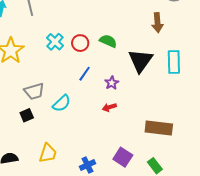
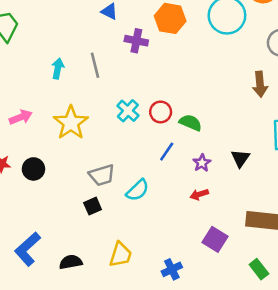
green semicircle: (108, 41) -> (190, 123), moved
black triangle: (140, 61) -> (240, 158), moved, size x0.6
purple square: (123, 157) -> (215, 239), moved

